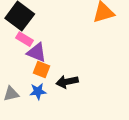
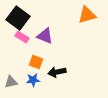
purple triangle: (37, 53) -> (45, 36), moved

